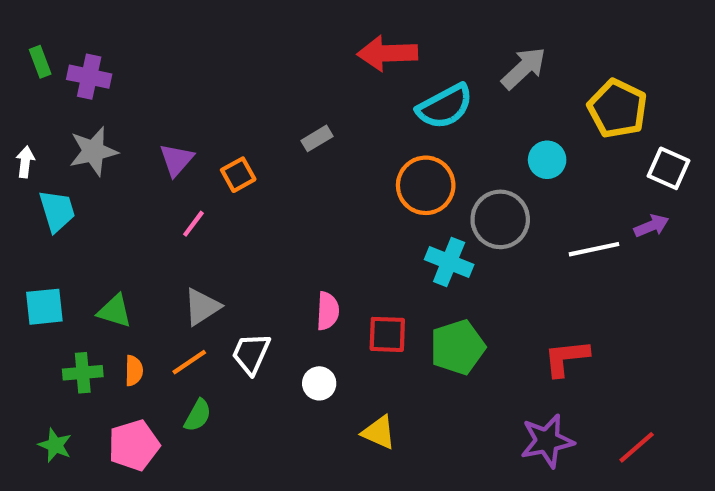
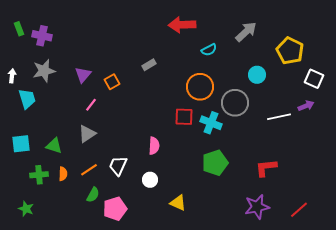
cyan semicircle: (445, 107) -> (209, 50), size x0.6
gray triangle: (202, 307) -> (87, 134), moved
red square: (387, 334) -> (184, 117), moved
pink pentagon: (134, 445) -> (115, 209), moved

